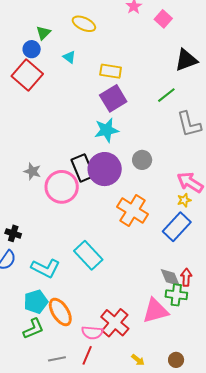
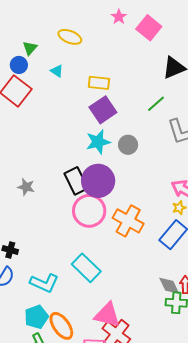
pink square: (163, 19) -> (149, 28), size x1.4
gray circle: (142, 160) -> (128, 145), moved
pink circle: (62, 187) -> (89, 211), moved
pink triangle: (155, 311) -> (107, 315), moved, turned 32

